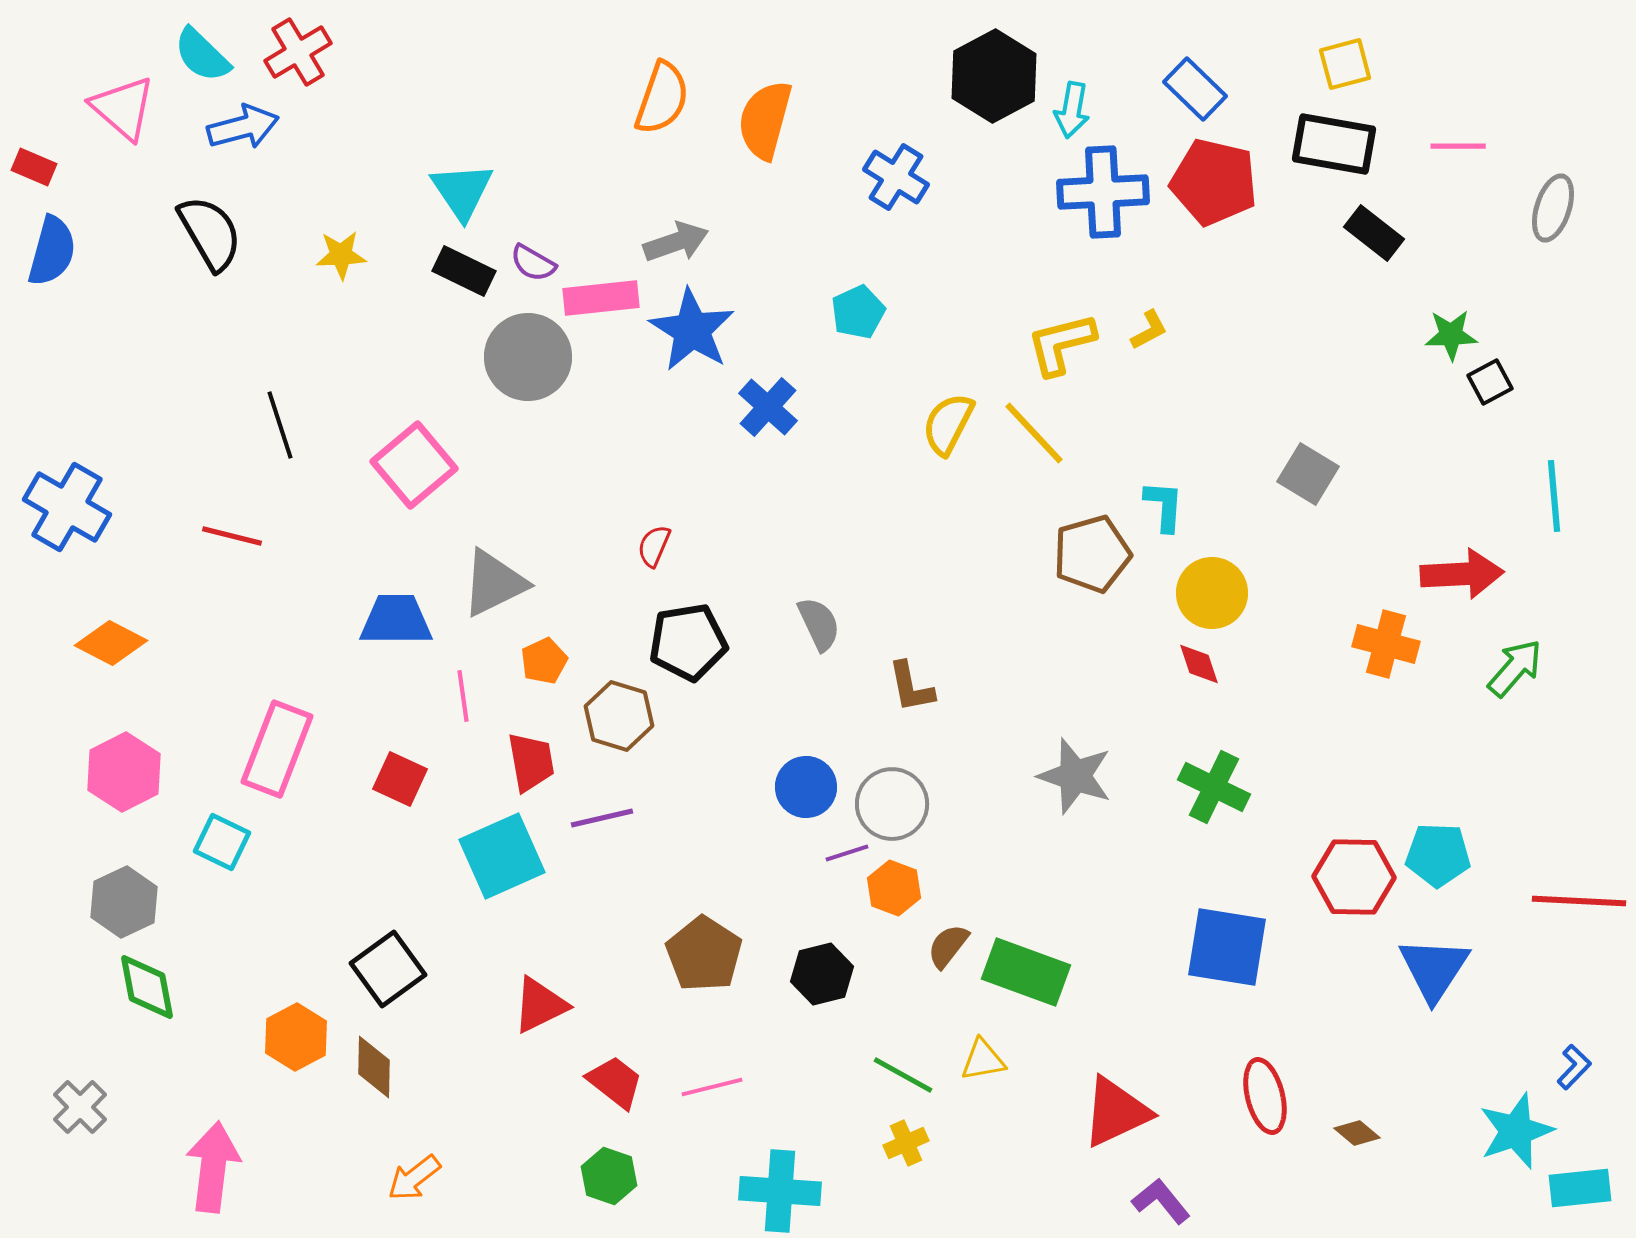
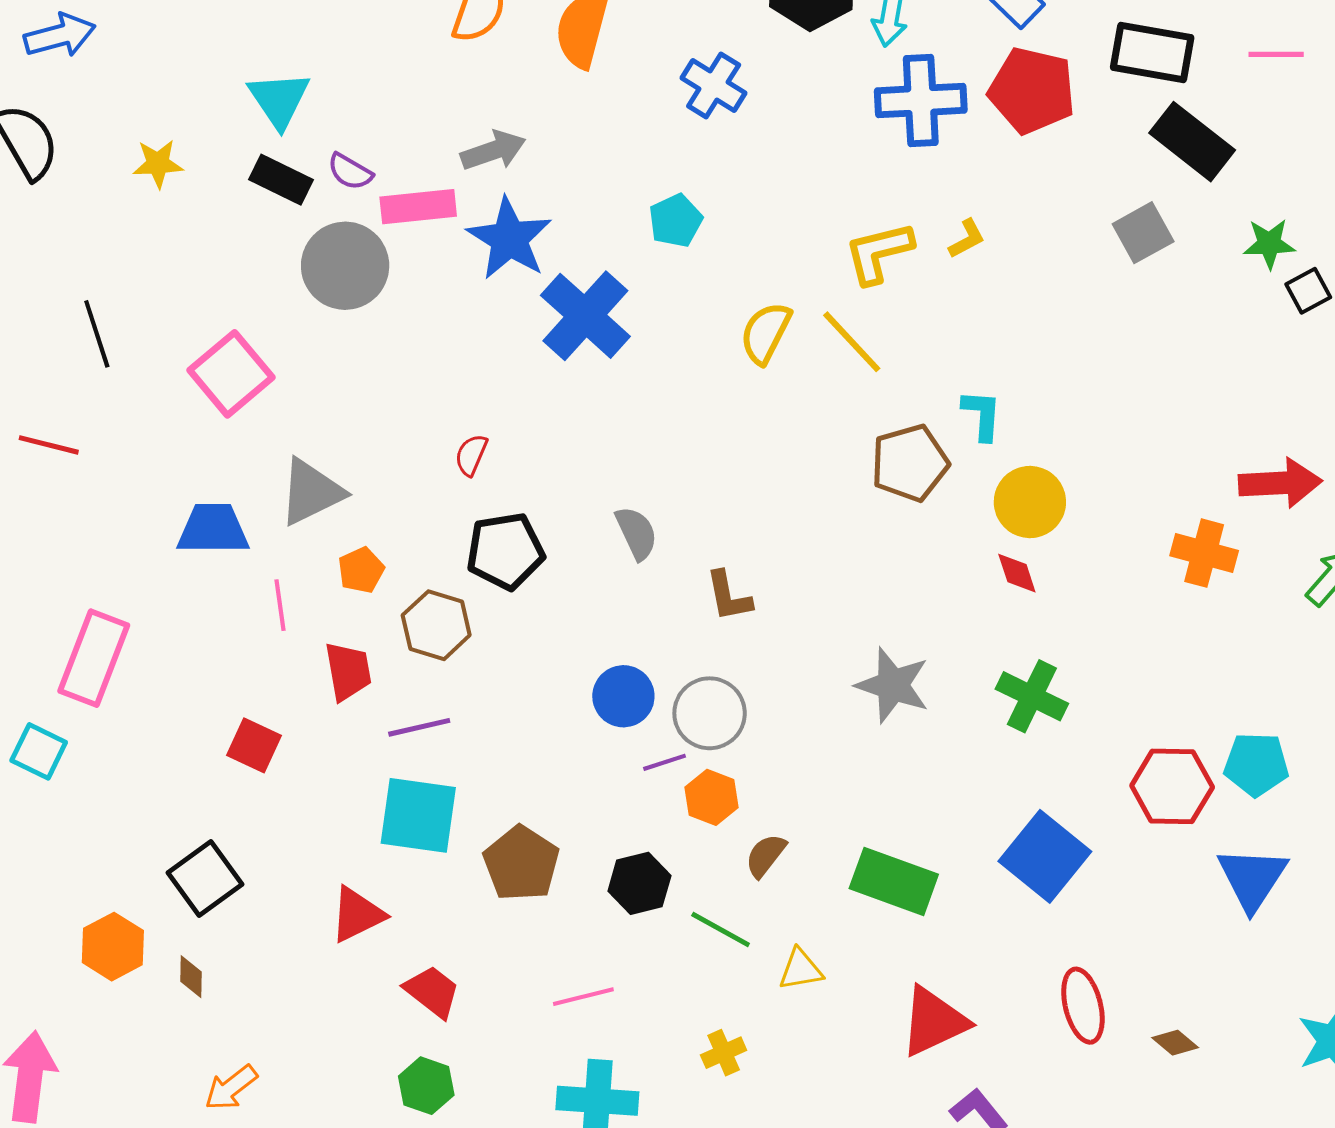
black rectangle: (1374, 233) -> (1192, 142), size x1.4
blue cross: (768, 407) -> (585, 316), size x1.5
gray square: (1308, 474) -> (1143, 233), moved, turned 30
red square: (400, 779) -> (254, 745), moved
cyan square: (502, 856) -> (418, 815), moved, turned 32
blue square: (1227, 947) -> (1045, 856), turned 30
green rectangle: (1026, 972) -> (894, 881), moved
brown diamond: (374, 1067) -> (191, 977), size x0.7
green line: (903, 1075) -> (721, 930), moved
pink line: (712, 1087) -> (583, 997), moved

